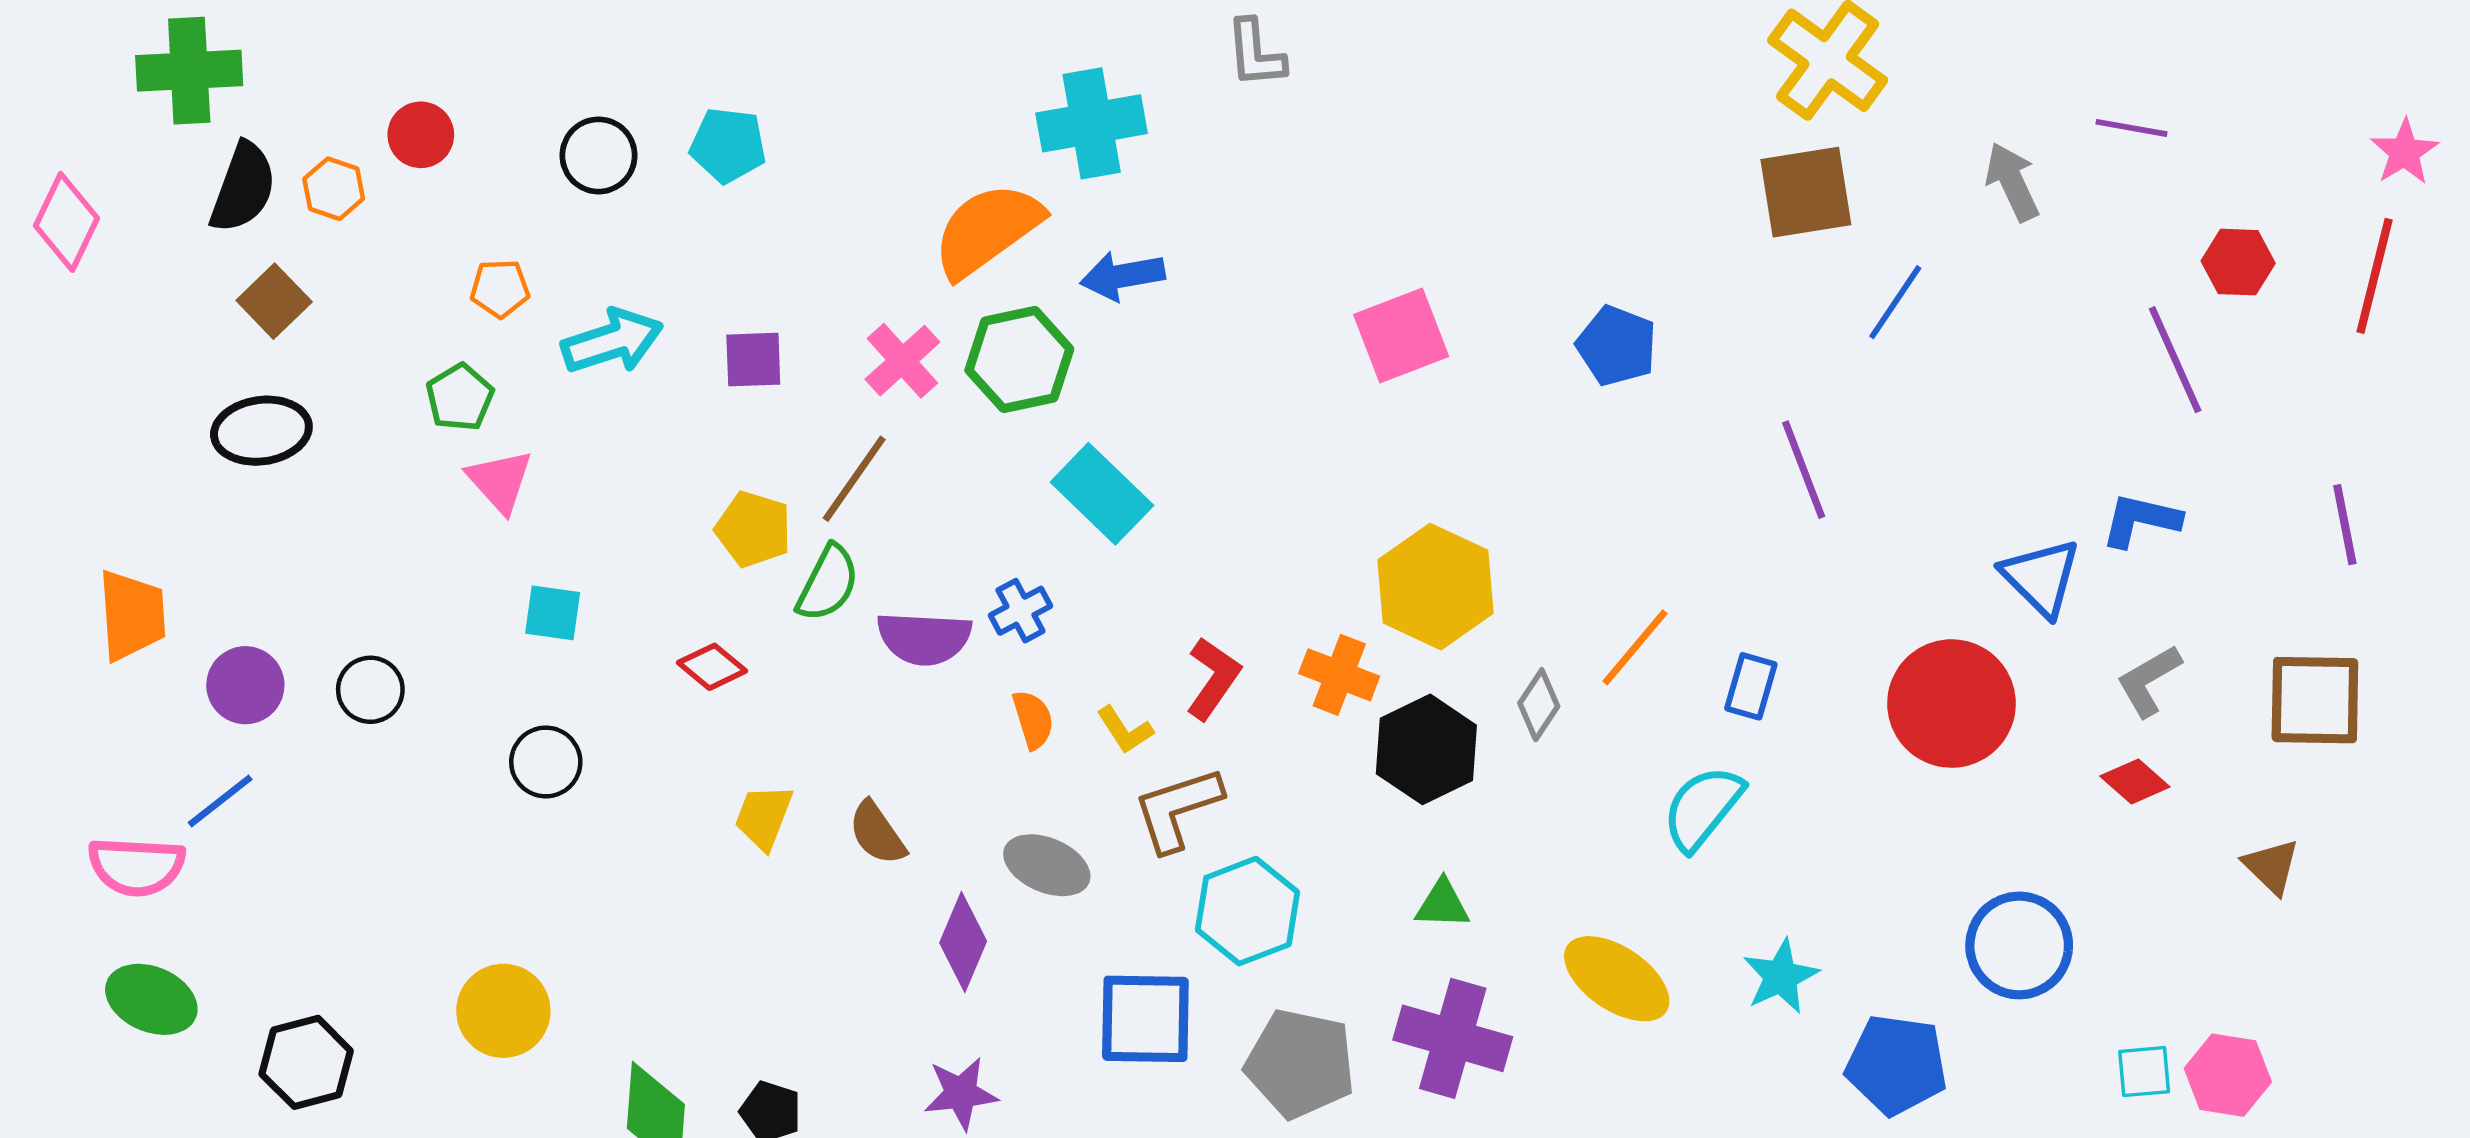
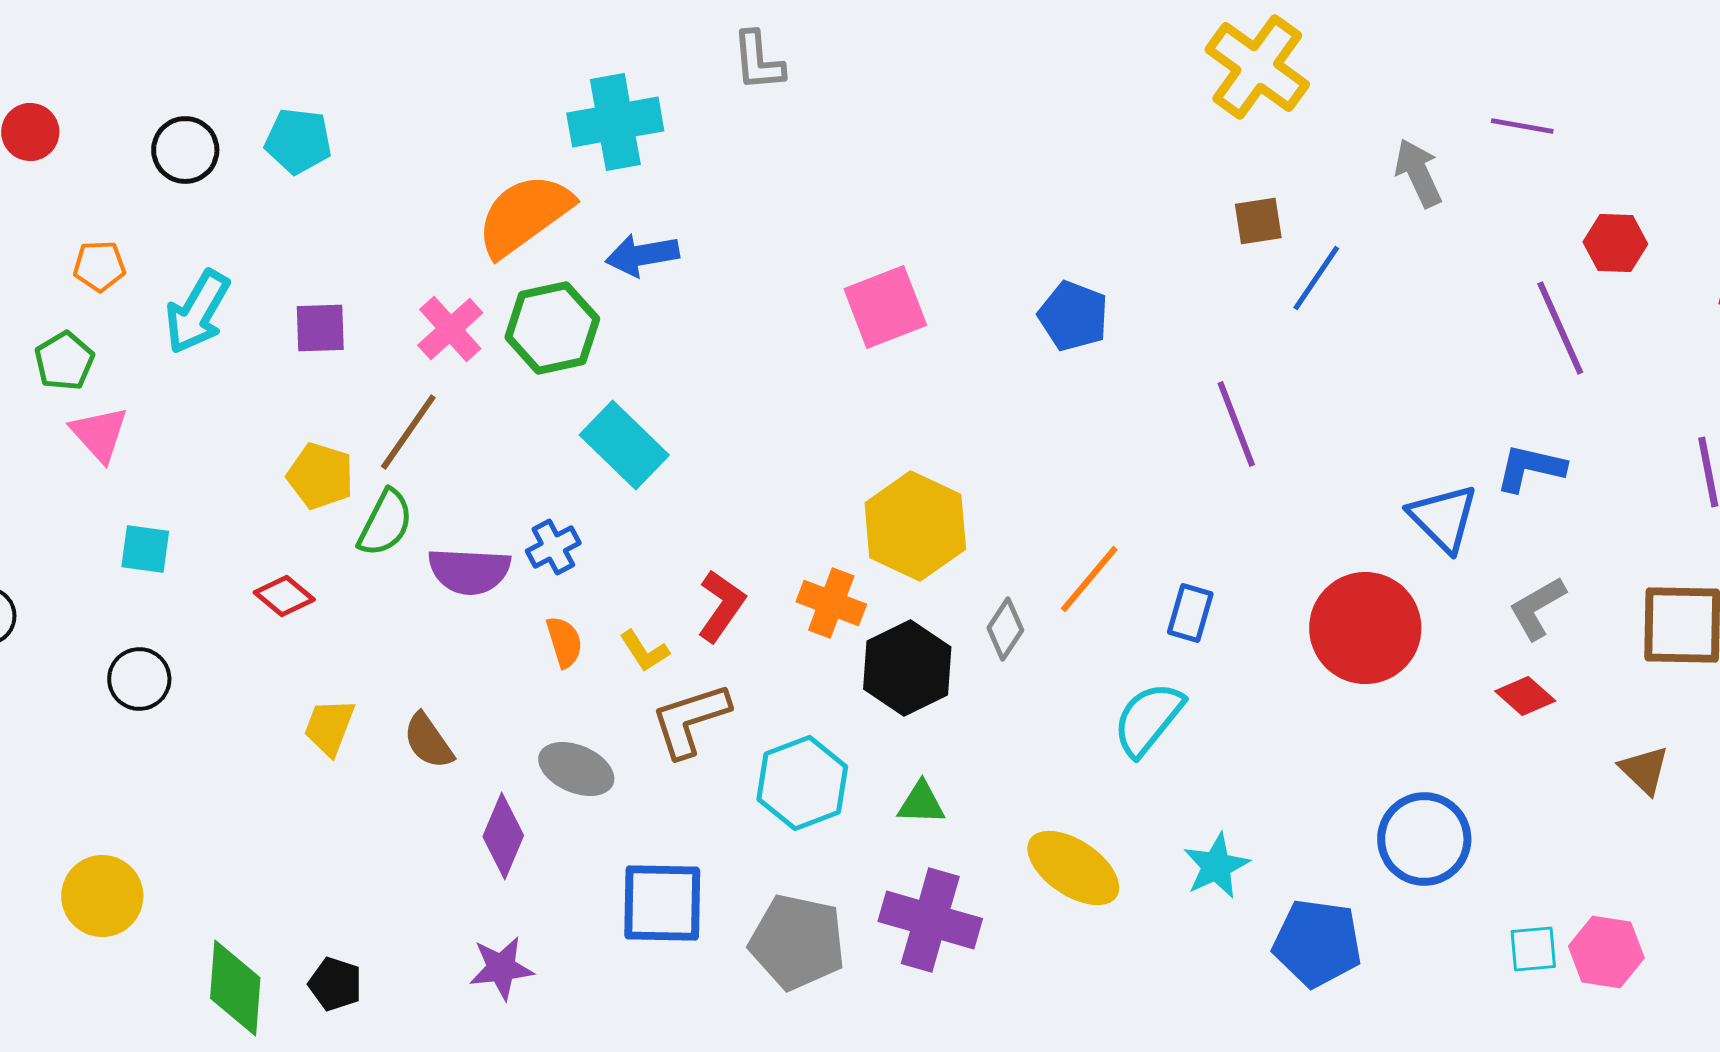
brown square: (1806, 192) -> (1258, 221), moved, size x0.6
cyan arrow: (612, 341) -> (197, 312), turned 138
cyan hexagon: (1247, 911) -> (802, 783), moved

